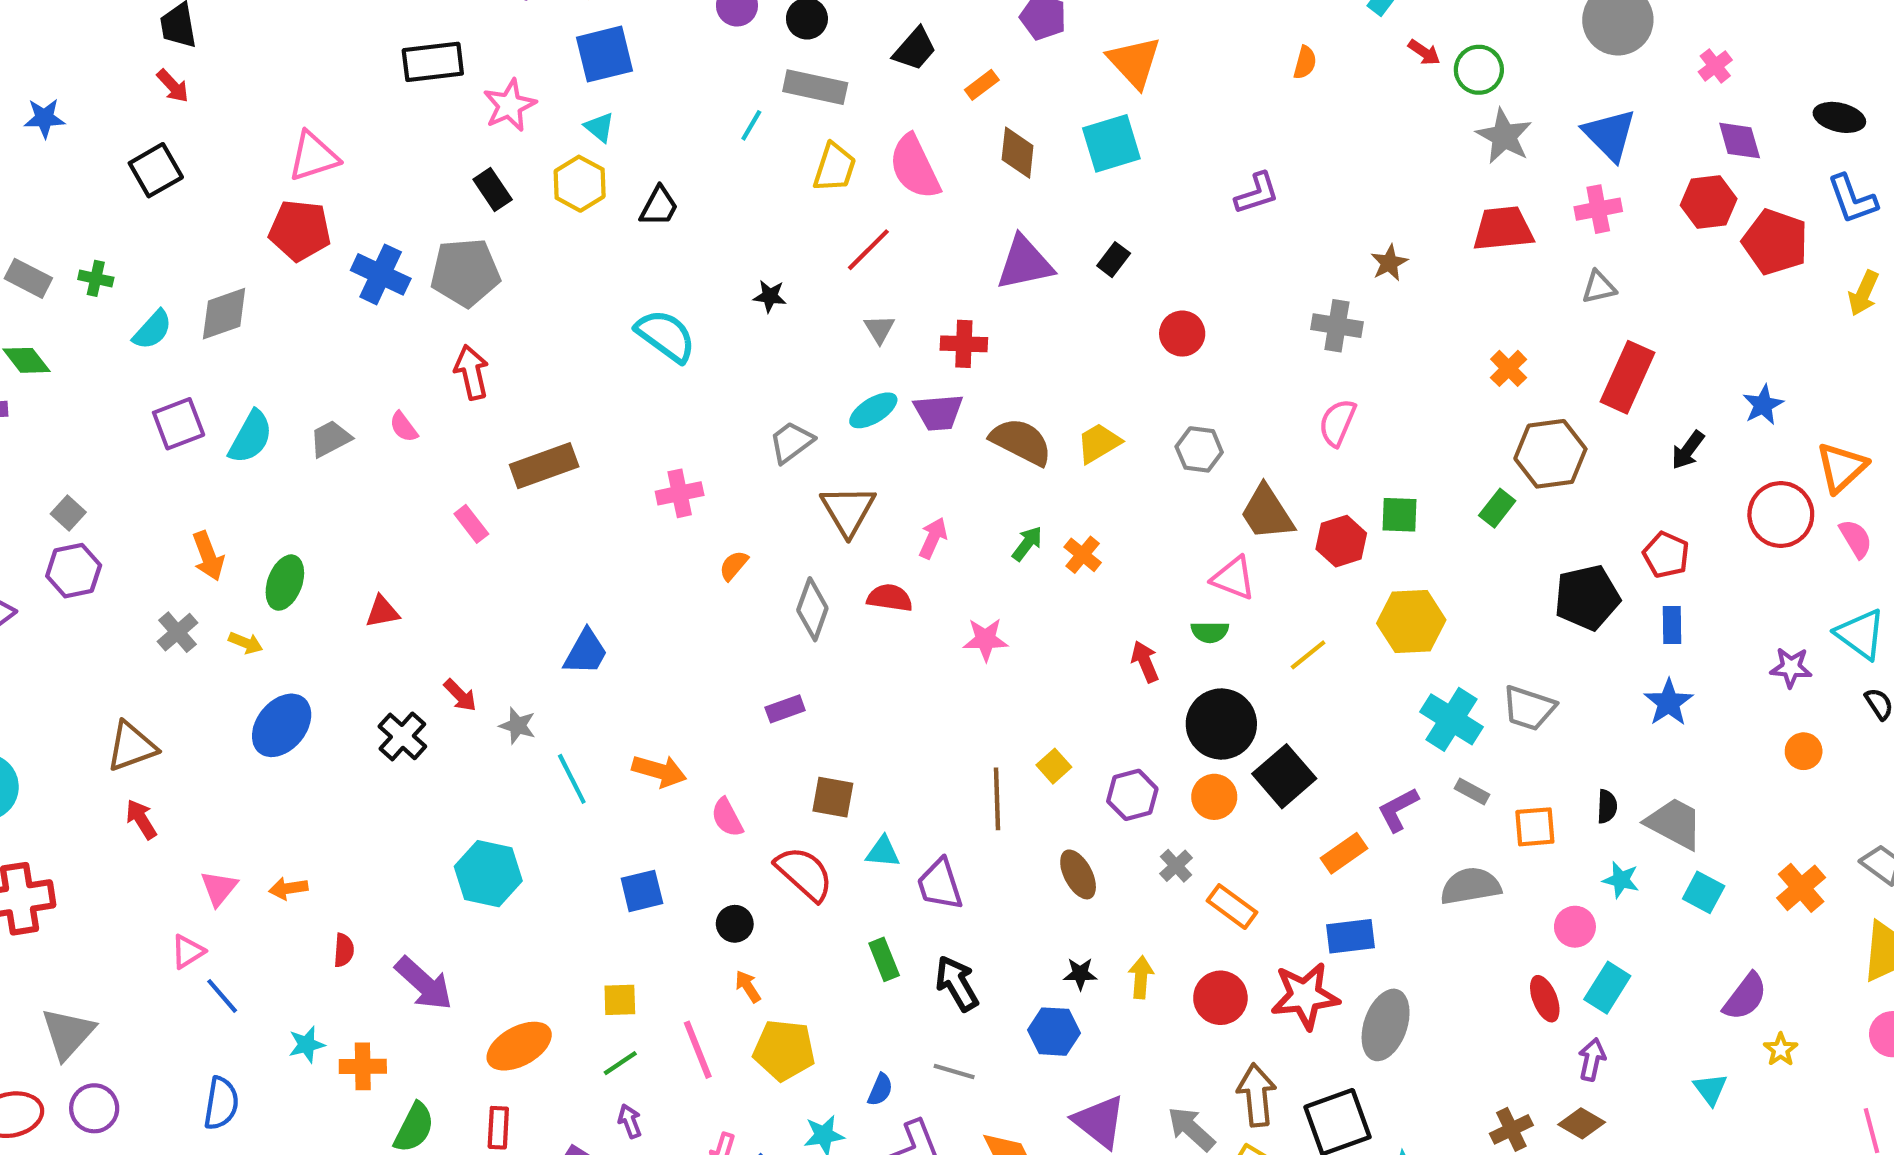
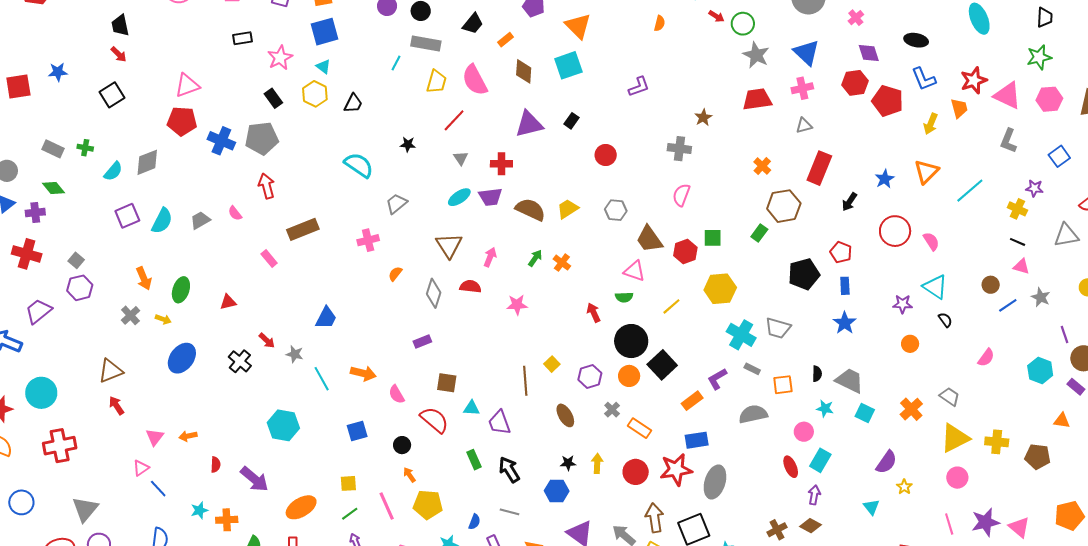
black rectangle: (433, 62) -> (243, 38), size x0.7
gray trapezoid: (791, 442) -> (396, 204), moved
orange triangle: (1842, 467) -> (926, 172), moved

